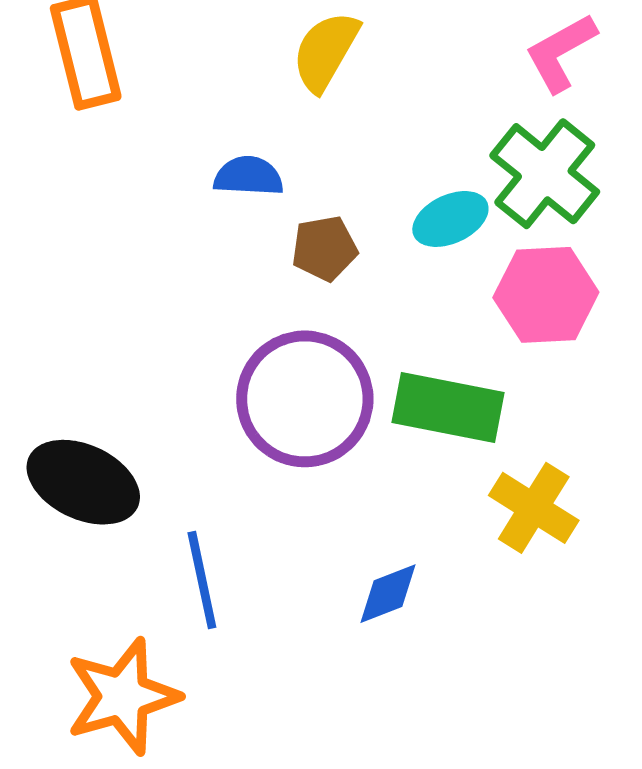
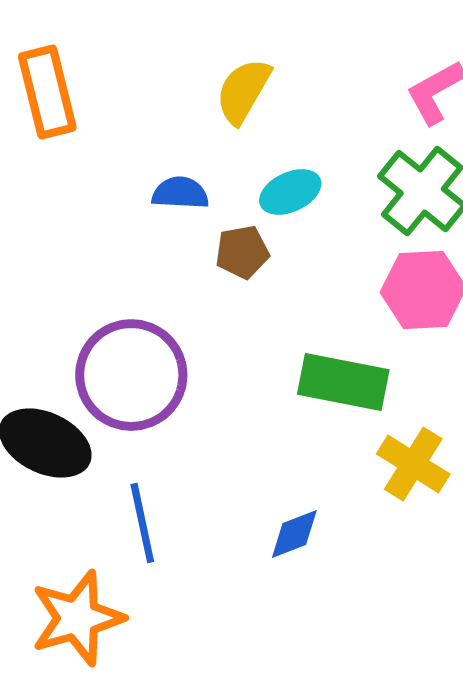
cyan ellipse: (450, 219) -> (290, 192), moved
purple circle: (305, 399) -> (131, 375), moved

